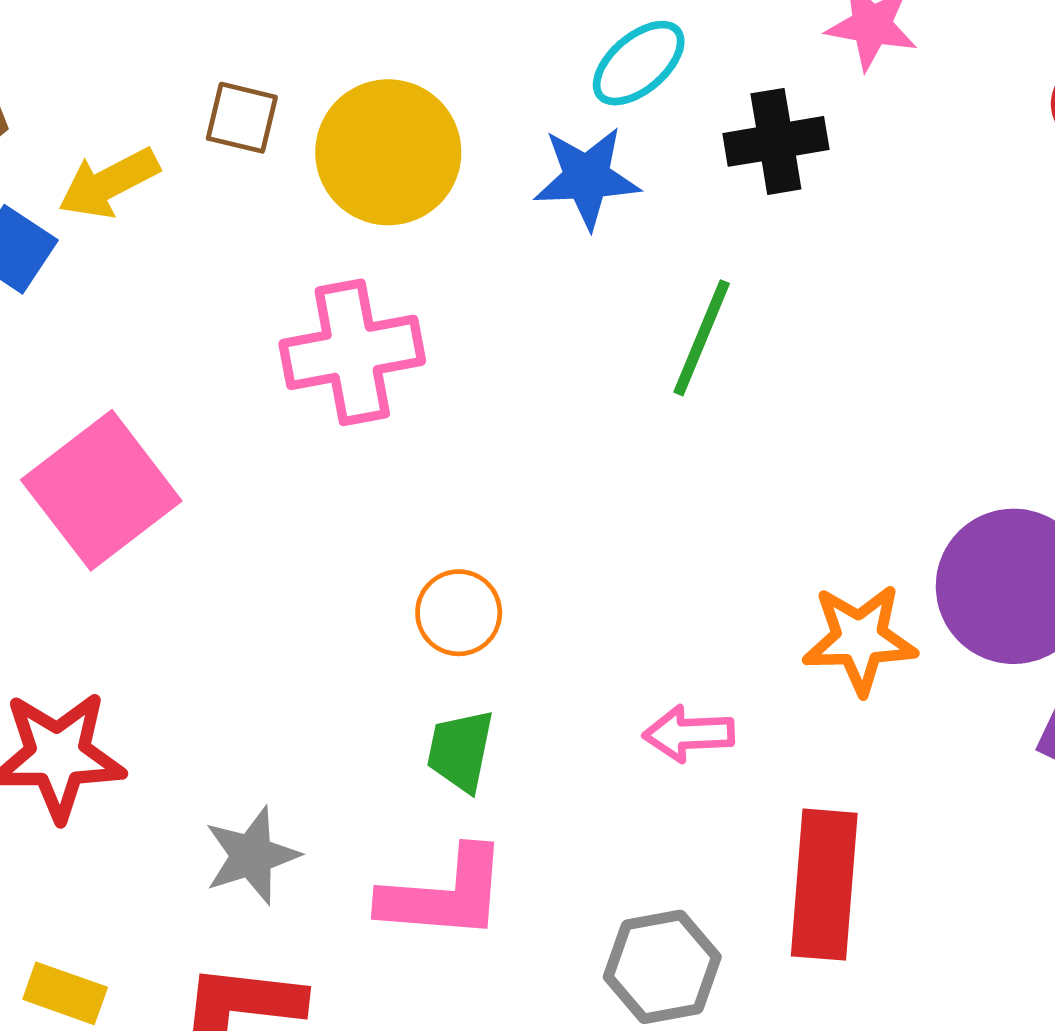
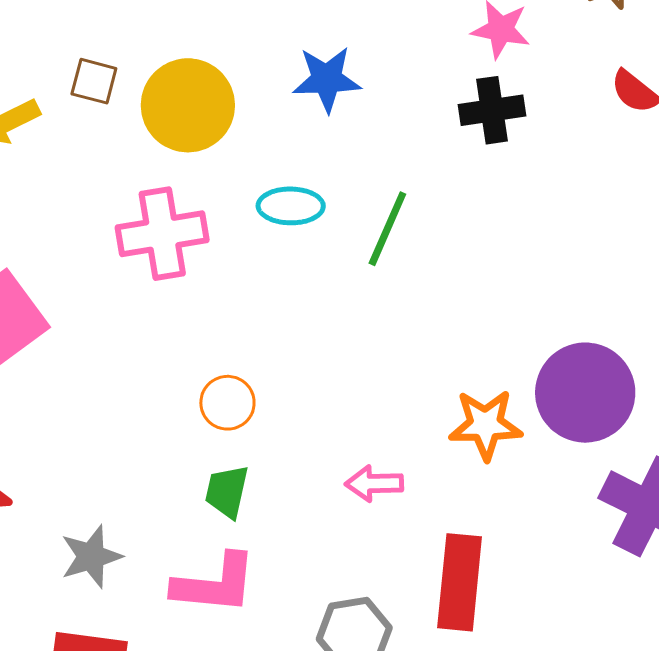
cyan ellipse: (639, 63) -> (291, 206), moved, turned 40
black cross: (776, 141) -> (492, 110), moved
blue star: (587, 178) -> (327, 79), moved

